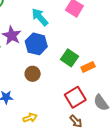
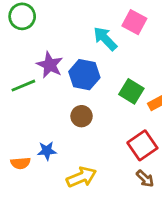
cyan arrow: (40, 17) -> (105, 39), moved
yellow arrow: (30, 118) -> (81, 177), size x1.5

